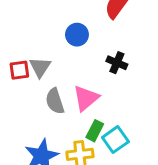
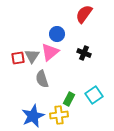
pink triangle: (86, 98) -> (50, 52), moved
cyan square: (115, 140) -> (94, 95), moved

